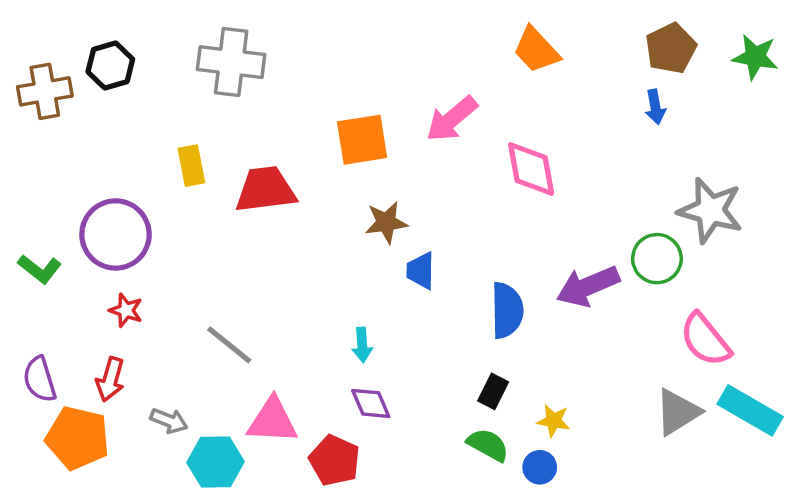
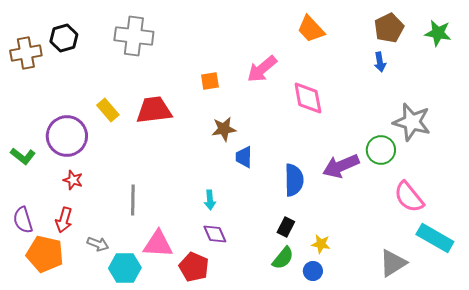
orange square: (362, 140) -> (210, 81), size x0.6
yellow rectangle: (191, 166) -> (108, 110), moved, turned -30
gray line: (229, 345) -> (133, 200), turned 52
gray triangle: (678, 412) -> (393, 263), moved
green semicircle: (488, 445) -> (283, 258), turned 100

